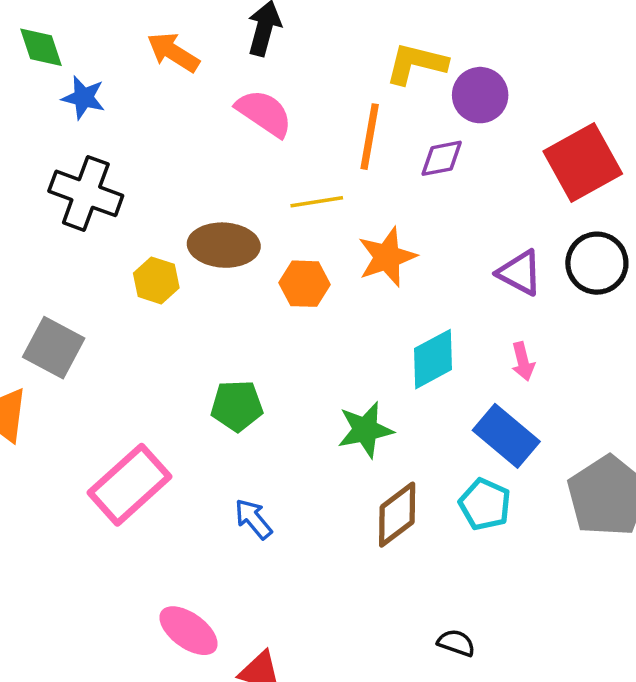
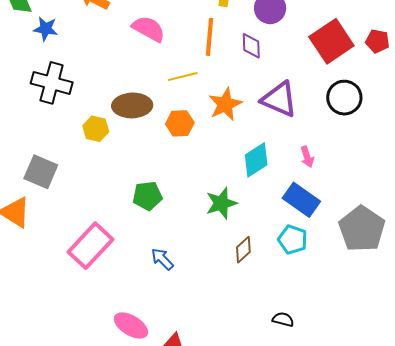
purple diamond: (442, 158) -> (251, 46), turned -76
purple triangle: (520, 273) -> (279, 99), moved, size x1.4
brown diamond: (397, 515) -> (243, 250), size x0.7

